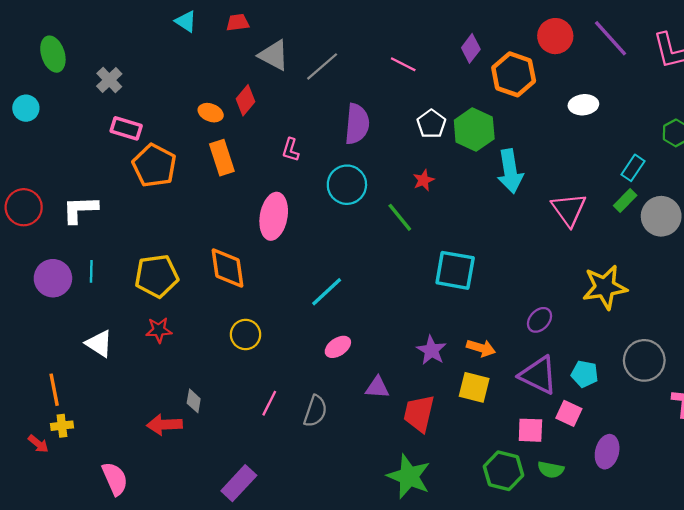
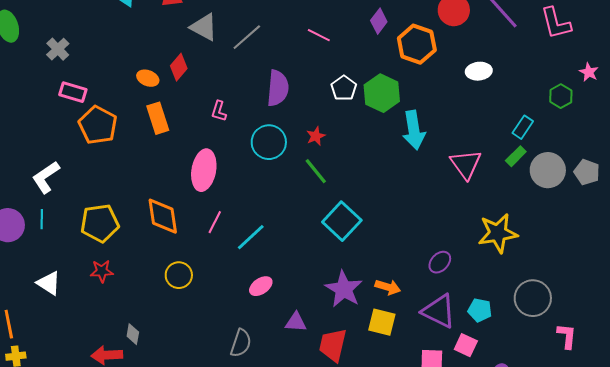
red star: (423, 180) -> (316, 136), moved
white L-shape: (80, 209) -> (46, 177), moved, turned -32
cyan square: (455, 270) -> (342, 221), moved, turned 33
purple star: (431, 350) -> (344, 289), size x1.4
pink line: (269, 403) -> (215, 222), moved

